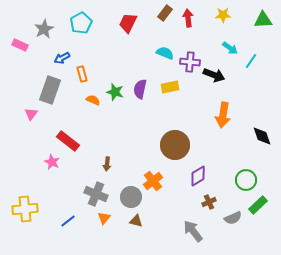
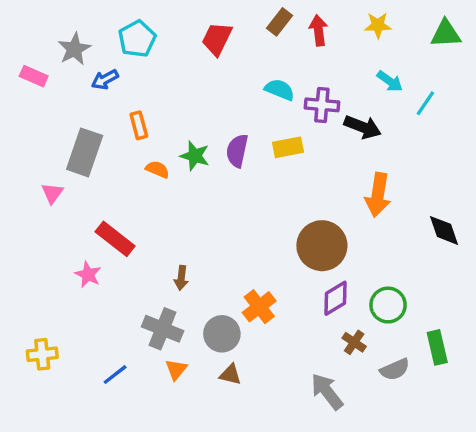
blue arrow: (62, 58) -> (105, 80), moved
brown circle: (175, 145) -> (322, 246), moved
green circle: (246, 180) -> (388, 305), moved
brown cross: (209, 202) -> (354, 342), turned -32
green rectangle: (258, 205) -> (437, 347), turned -60
yellow cross: (25, 209) -> (42, 354), size x0.7

